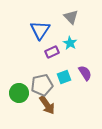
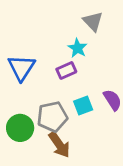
blue triangle: (40, 30) -> (21, 68), moved
cyan star: (70, 43) -> (78, 48), moved

